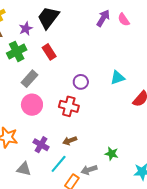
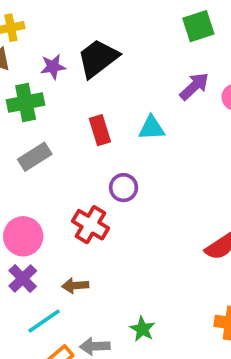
red rectangle: (49, 52) -> (100, 130), moved
cyan triangle: (118, 78) -> (152, 128), moved
pink circle: (32, 105) -> (23, 236), moved

